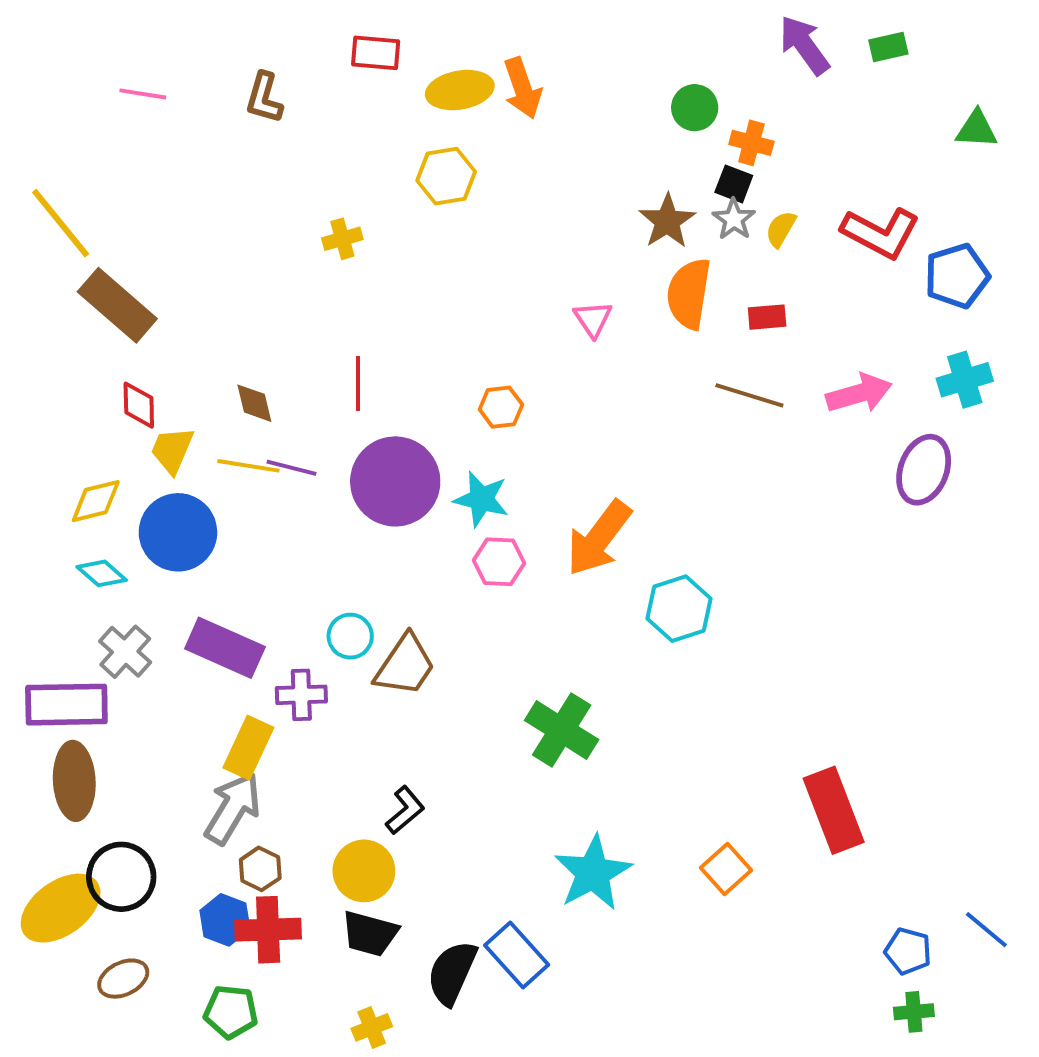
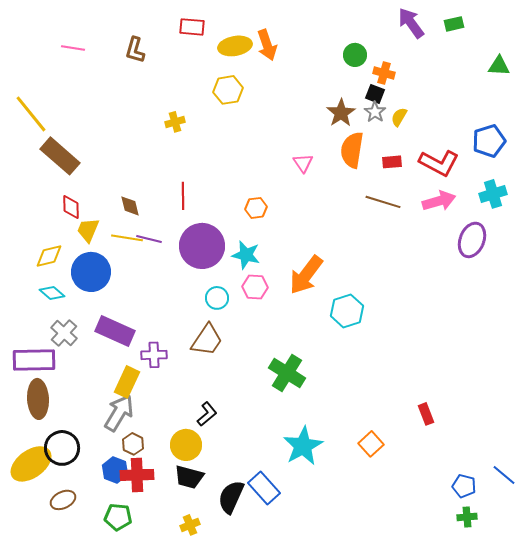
red L-shape: (881, 233) -> (439, 163), moved
cyan circle: (350, 636) -> (217, 298), moved
red rectangle: (834, 810) -> (426, 414), size x0.5

